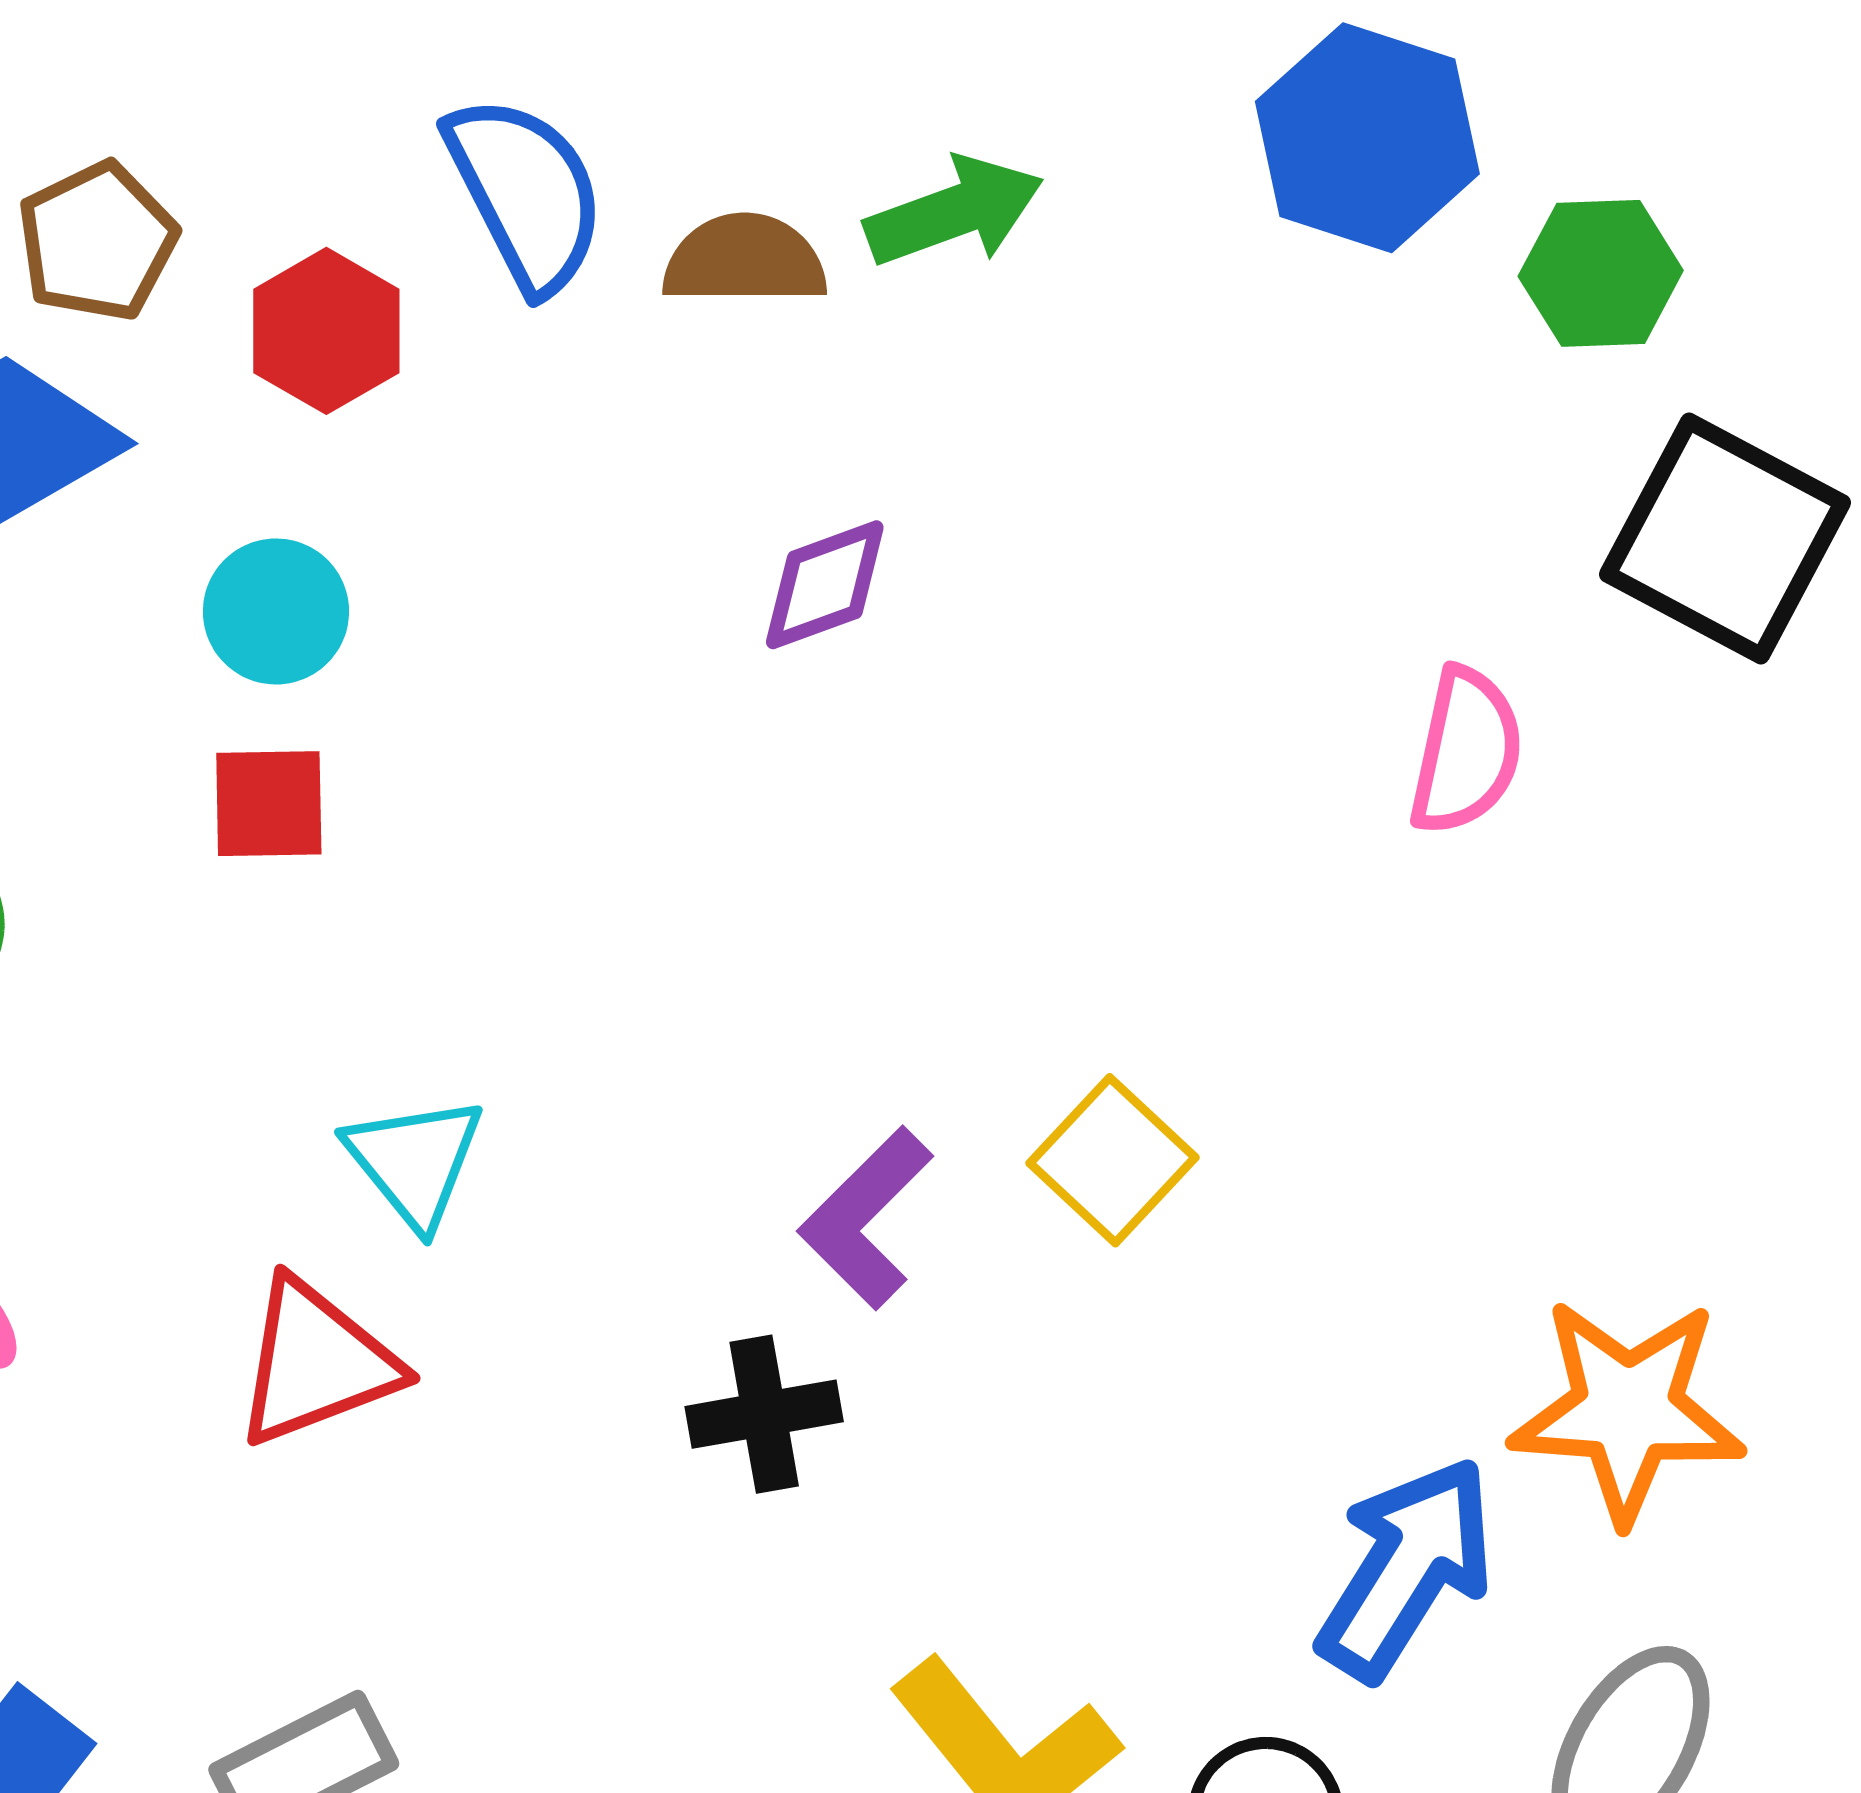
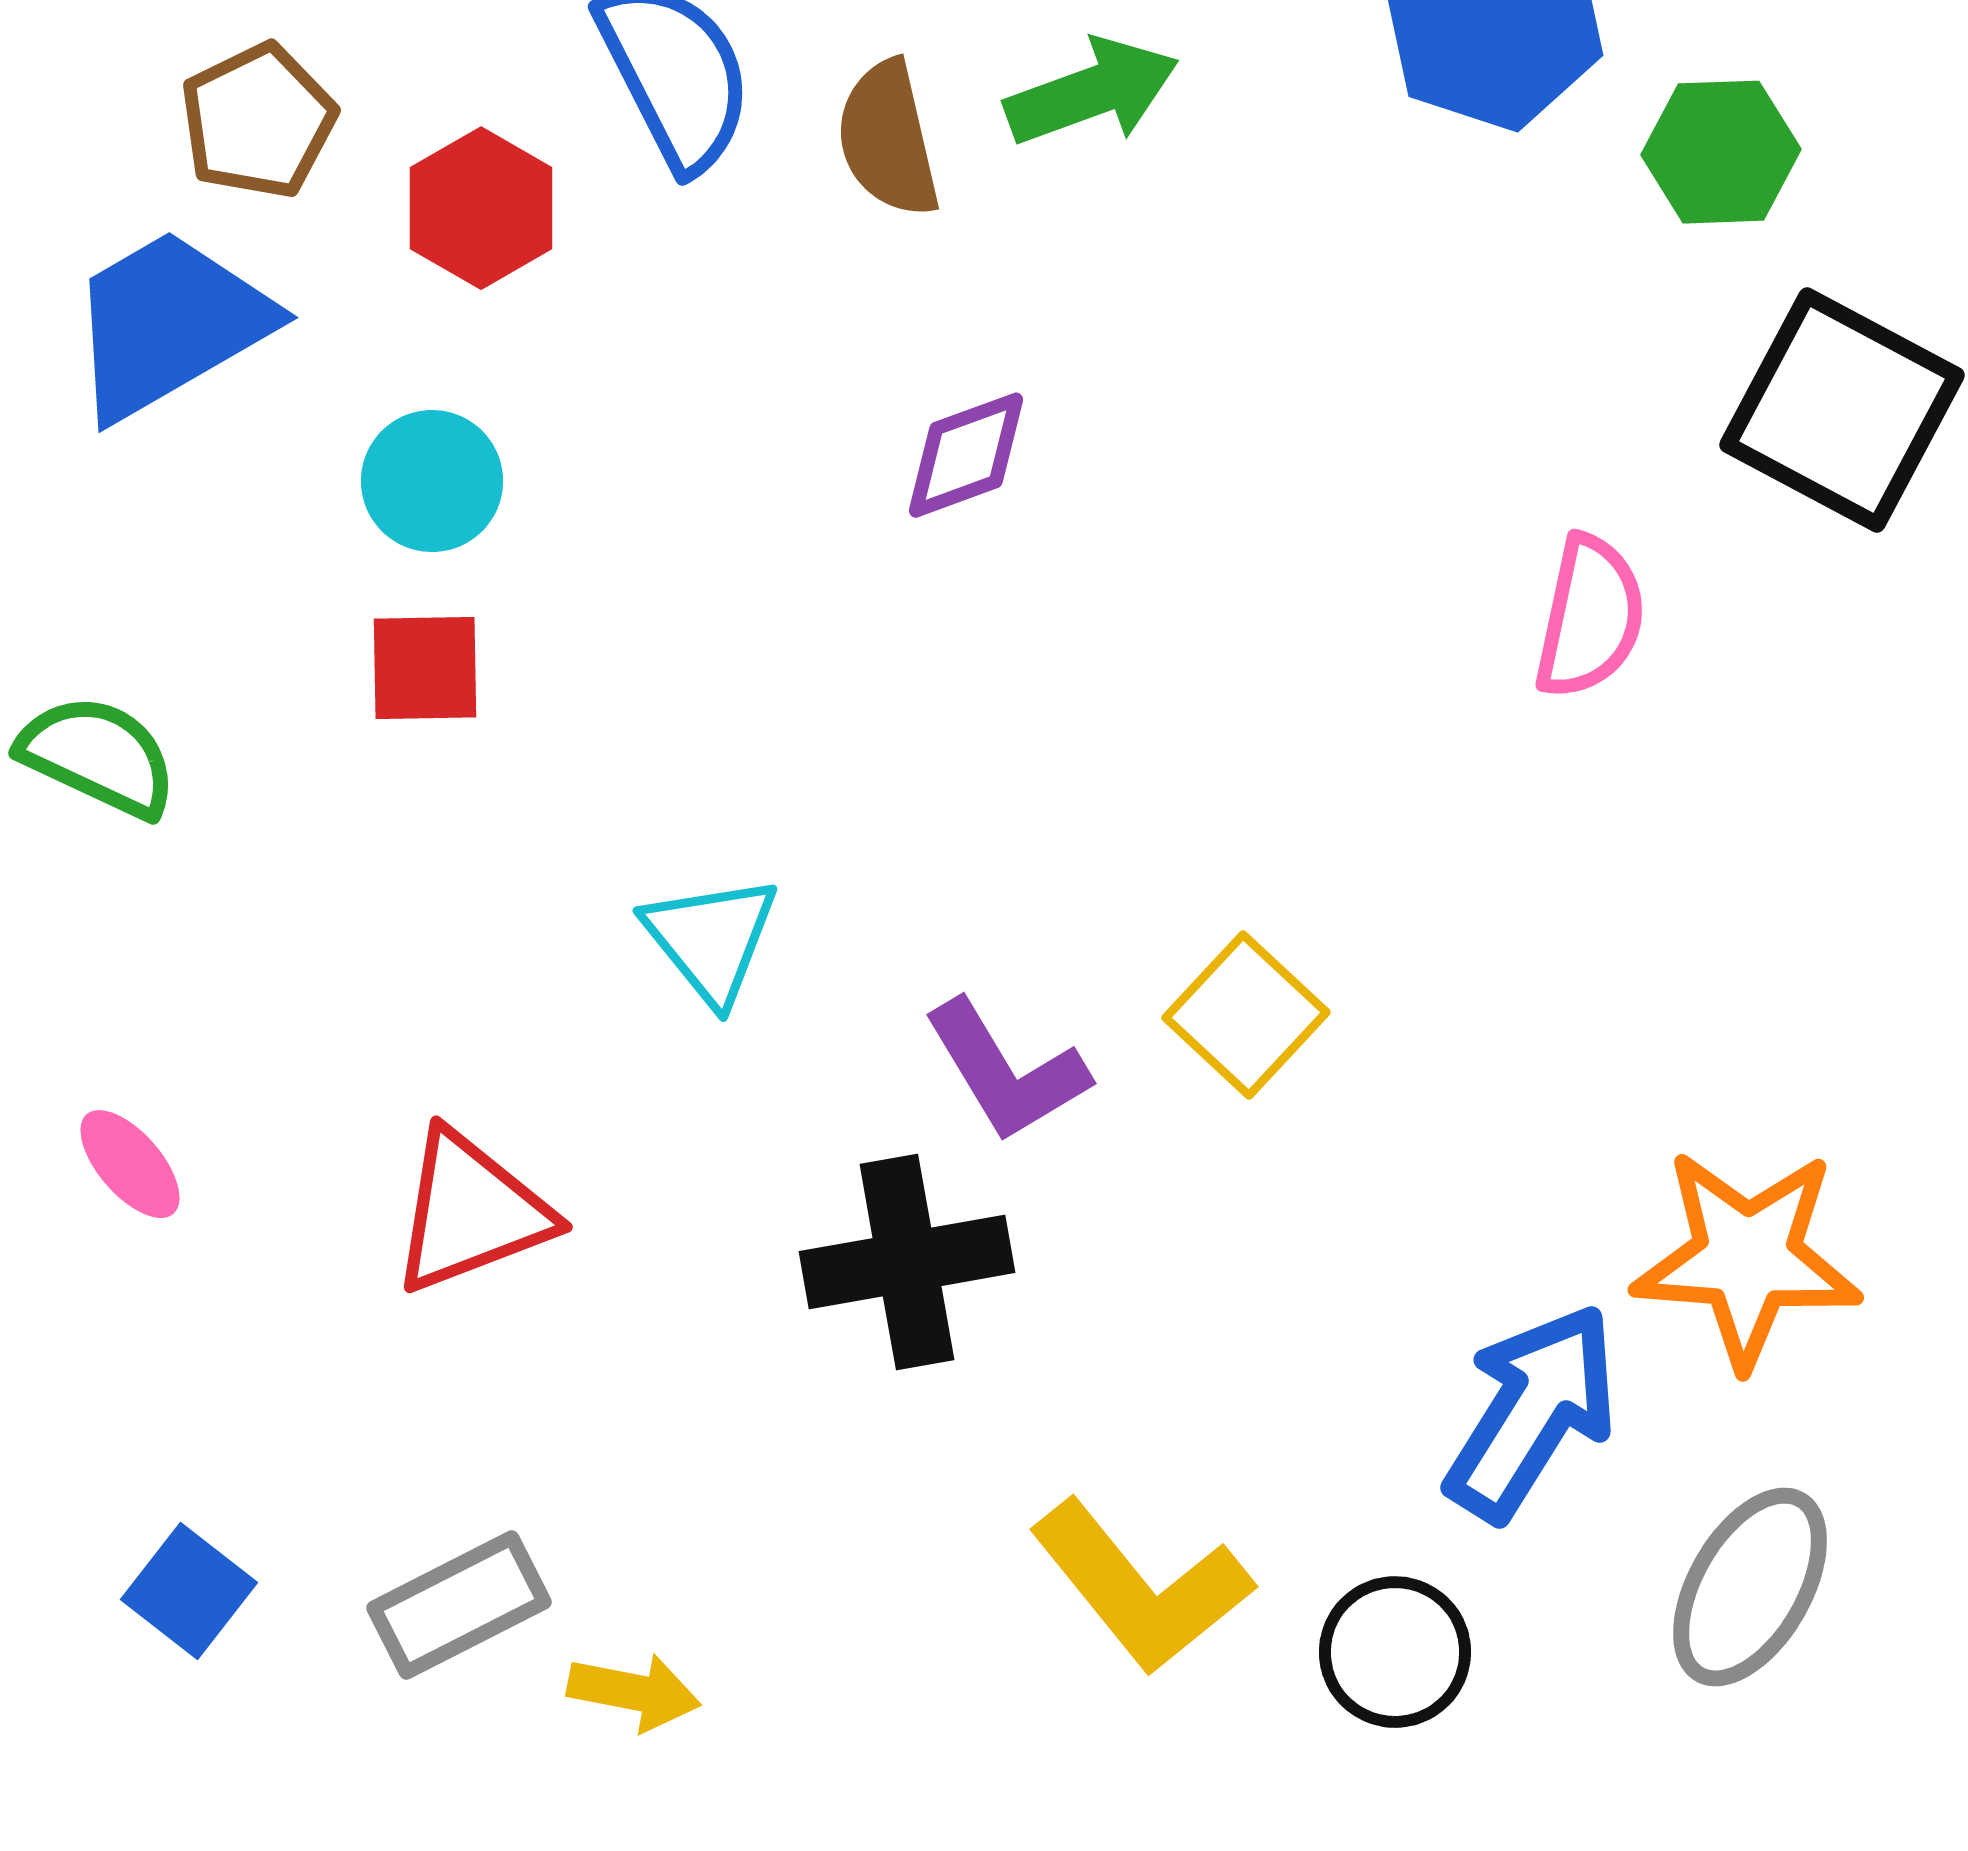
brown semicircle: (745, 260) -> (888, 139), turned -103
cyan triangle: (415, 1161) -> (711, 939), moved
purple L-shape: (866, 1218) -> (1006, 1071), turned -76
black cross: (764, 1414) -> (907, 1262), size x1.4

